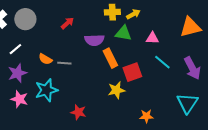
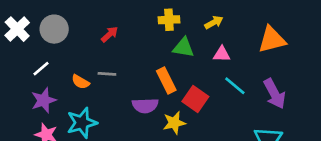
yellow arrow: (133, 14) -> (214, 22), moved
purple semicircle: (94, 40) -> (145, 106), moved
gray line: (64, 63) -> (107, 74), moved
red square: (132, 72) -> (195, 99), turned -36

